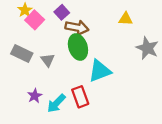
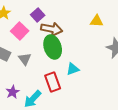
pink square: (35, 20) -> (20, 31), moved
cyan triangle: (100, 71) -> (73, 69), size x0.6
red rectangle: (80, 97) -> (53, 82), moved

